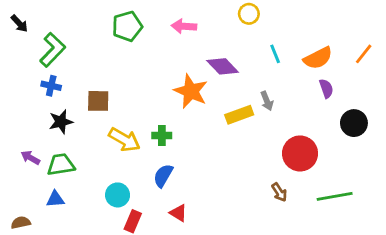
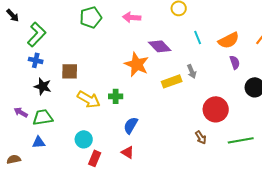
black star: (61, 122) -> (43, 86), turned 30
blue semicircle: (163, 176) -> (131, 125), moved

